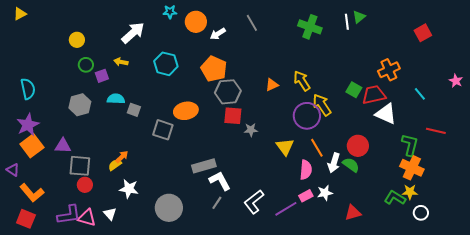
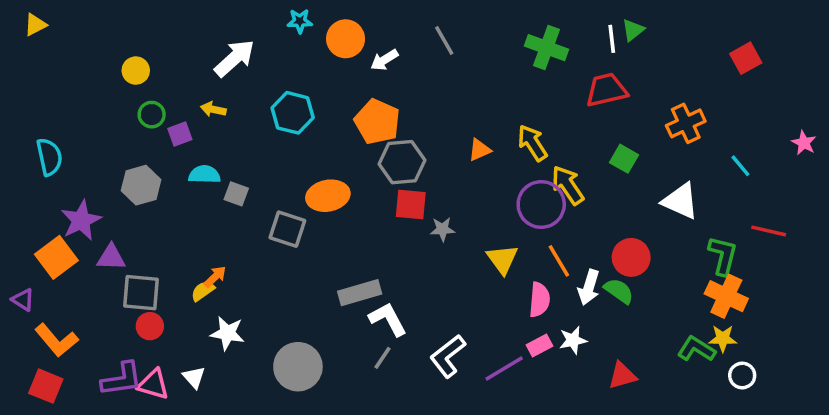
red trapezoid: (374, 95) -> (606, 90), moved
purple star: (28, 125) -> (81, 220), moved

